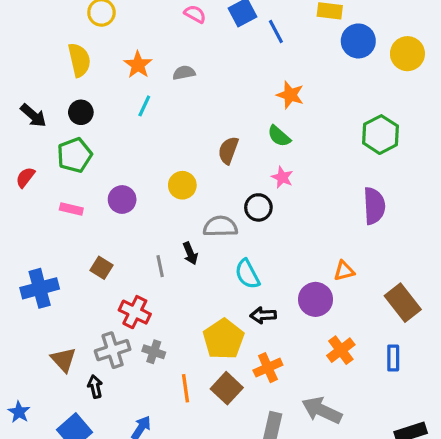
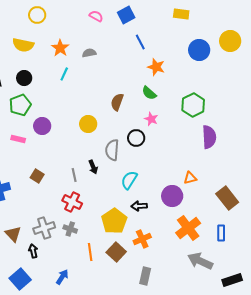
blue line: (276, 31) -> (140, 42), moved
blue circle: (358, 41) -> (199, 50), moved
yellow semicircle: (79, 60) -> (23, 45), turned 115
green hexagon: (380, 135) -> (193, 105), moved
purple circle: (122, 200) -> (42, 126), moved
gray semicircle: (220, 226) -> (112, 150), turned -85
cyan semicircle: (247, 274) -> (129, 180), turned 60
red cross: (135, 312) -> (72, 202), moved
orange cross: (341, 350) -> (188, 228), size x1.4
gray arrow: (322, 410) -> (200, 261), moved

